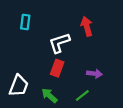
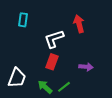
green line: (82, 96) -> (64, 87), moved

